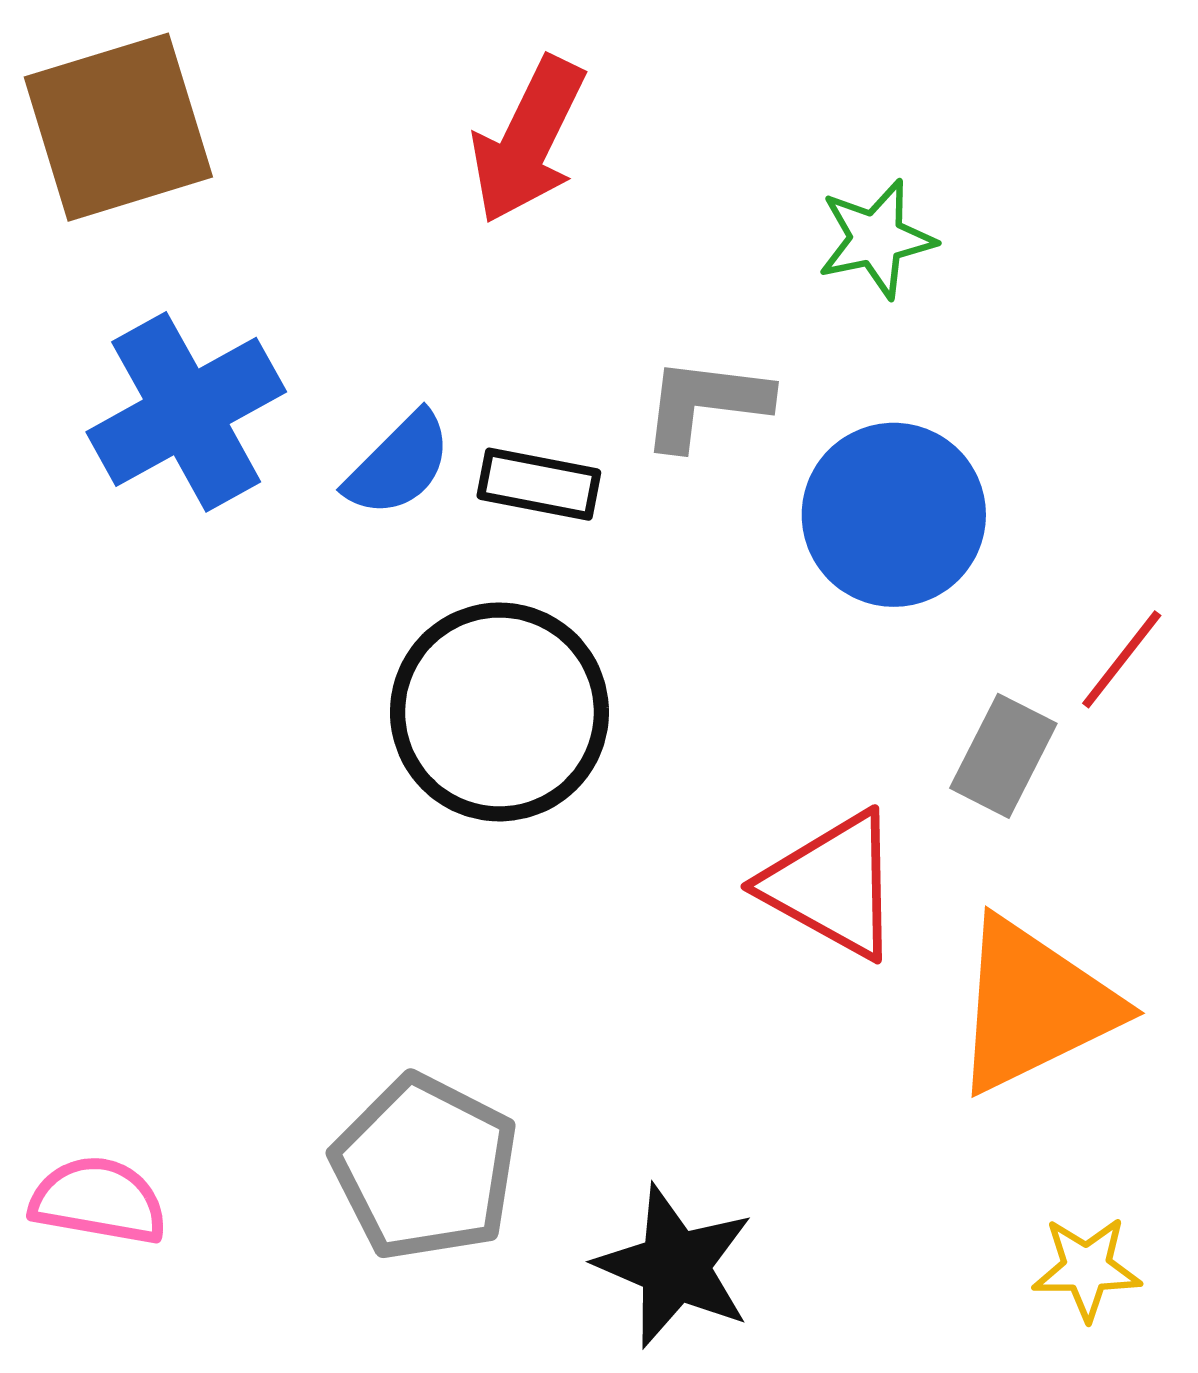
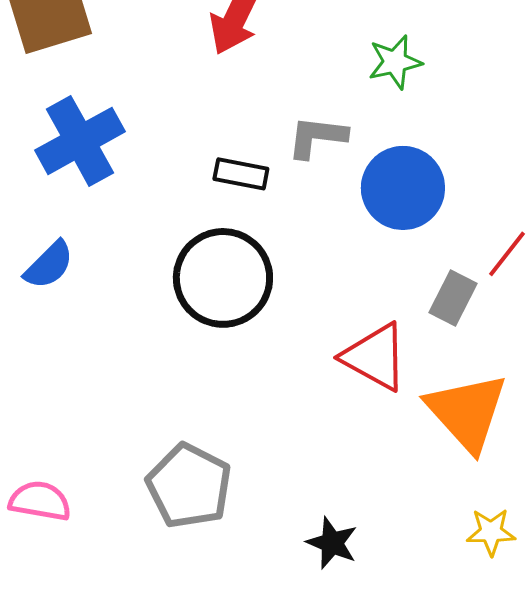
blue semicircle: (399, 464) -> (49, 265), moved
orange triangle: (1034, 1006) -> (467, 412), turned -46
black star: (675, 1266) -> (332, 543), moved, size x0.7

